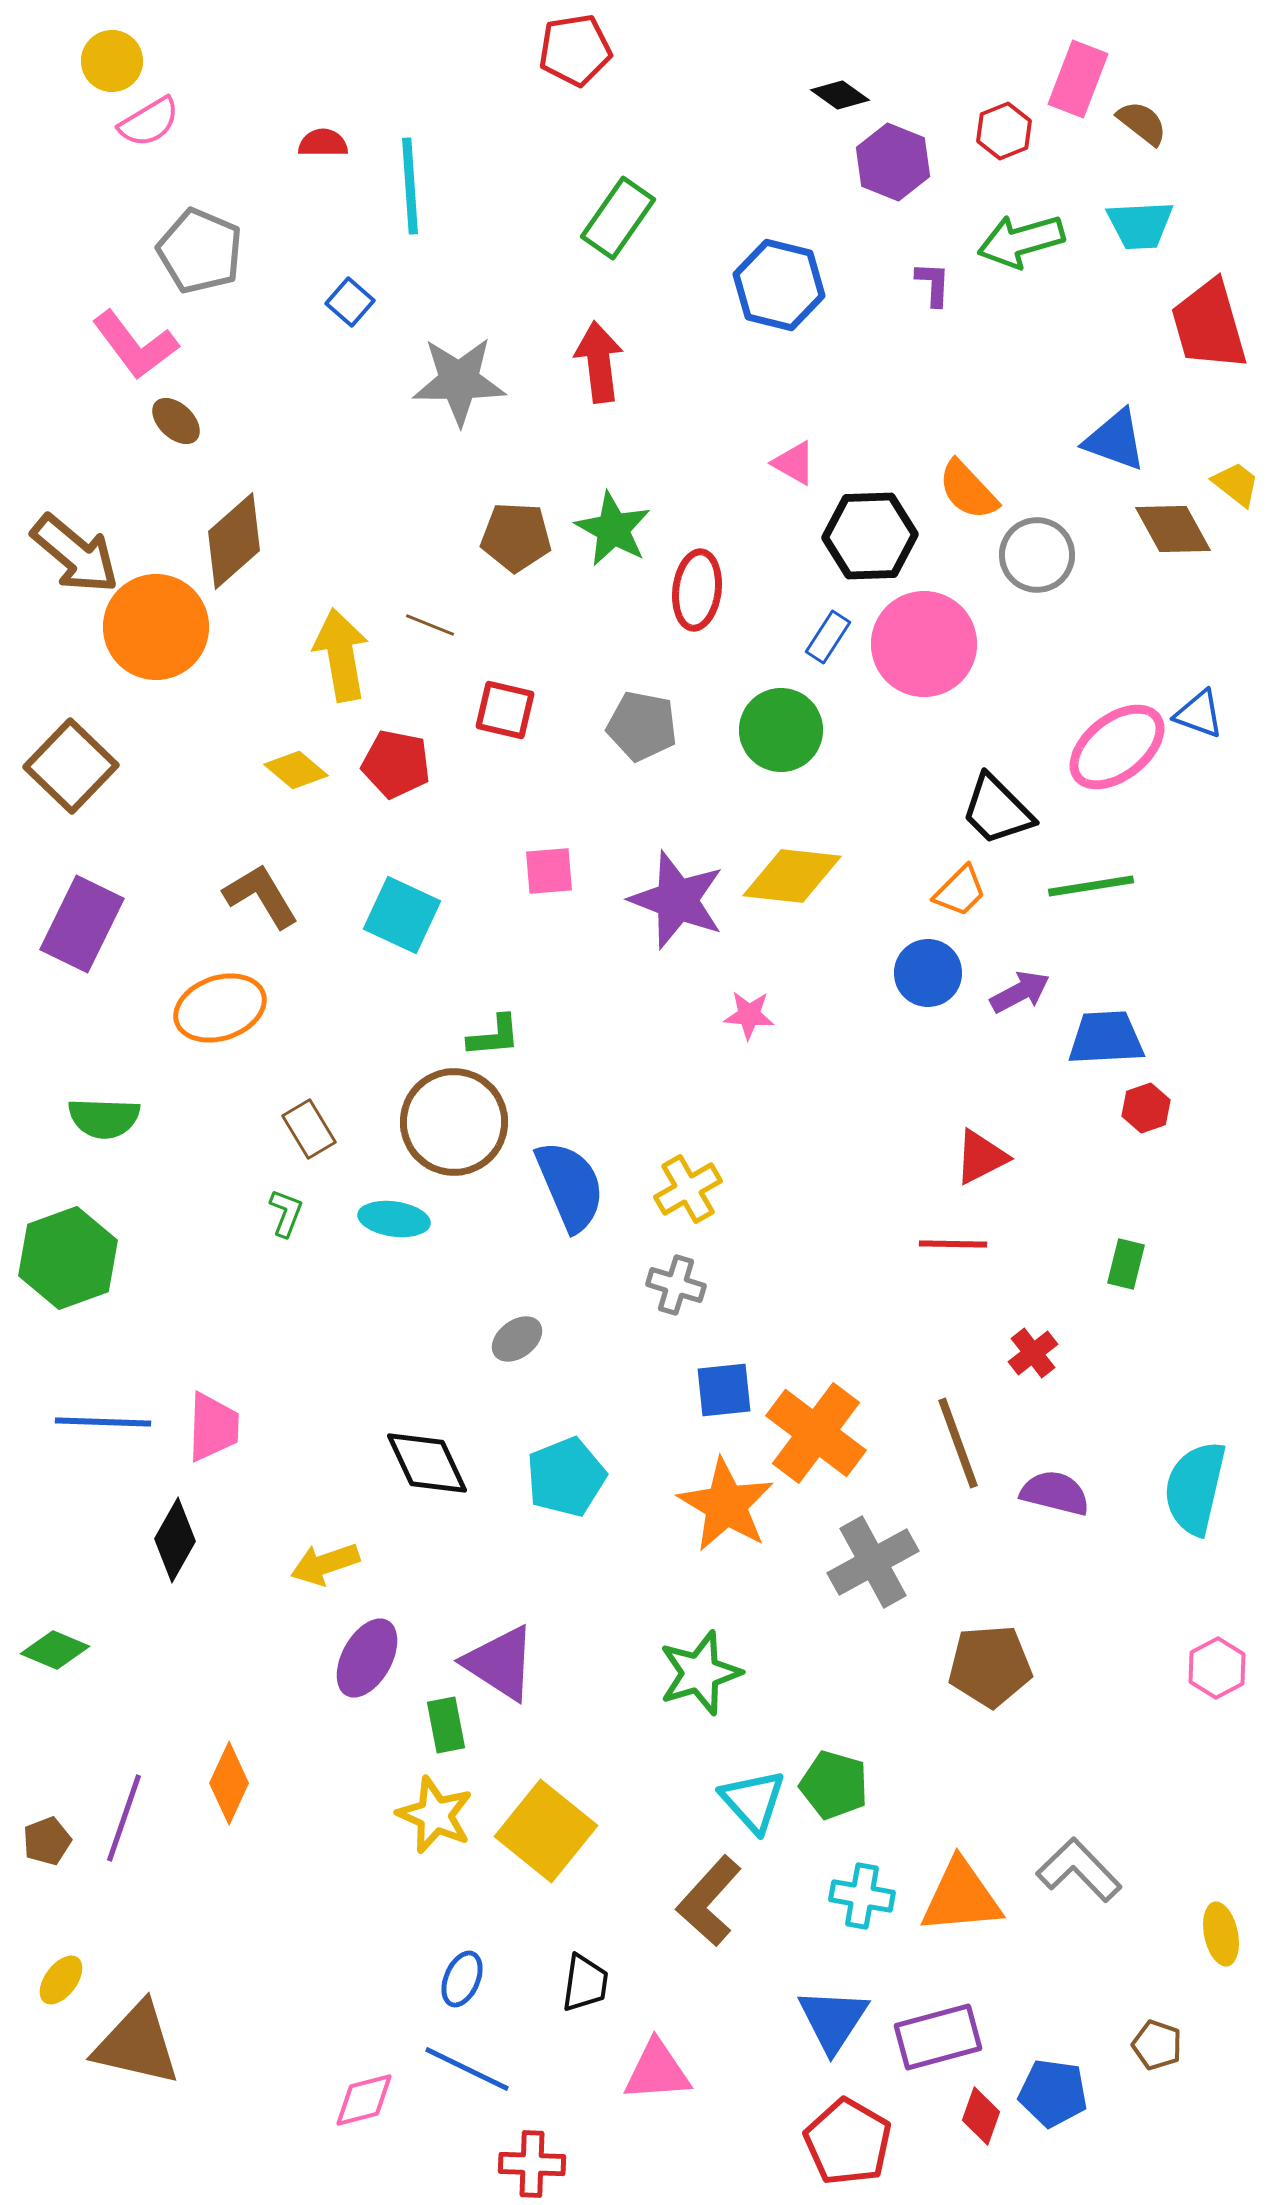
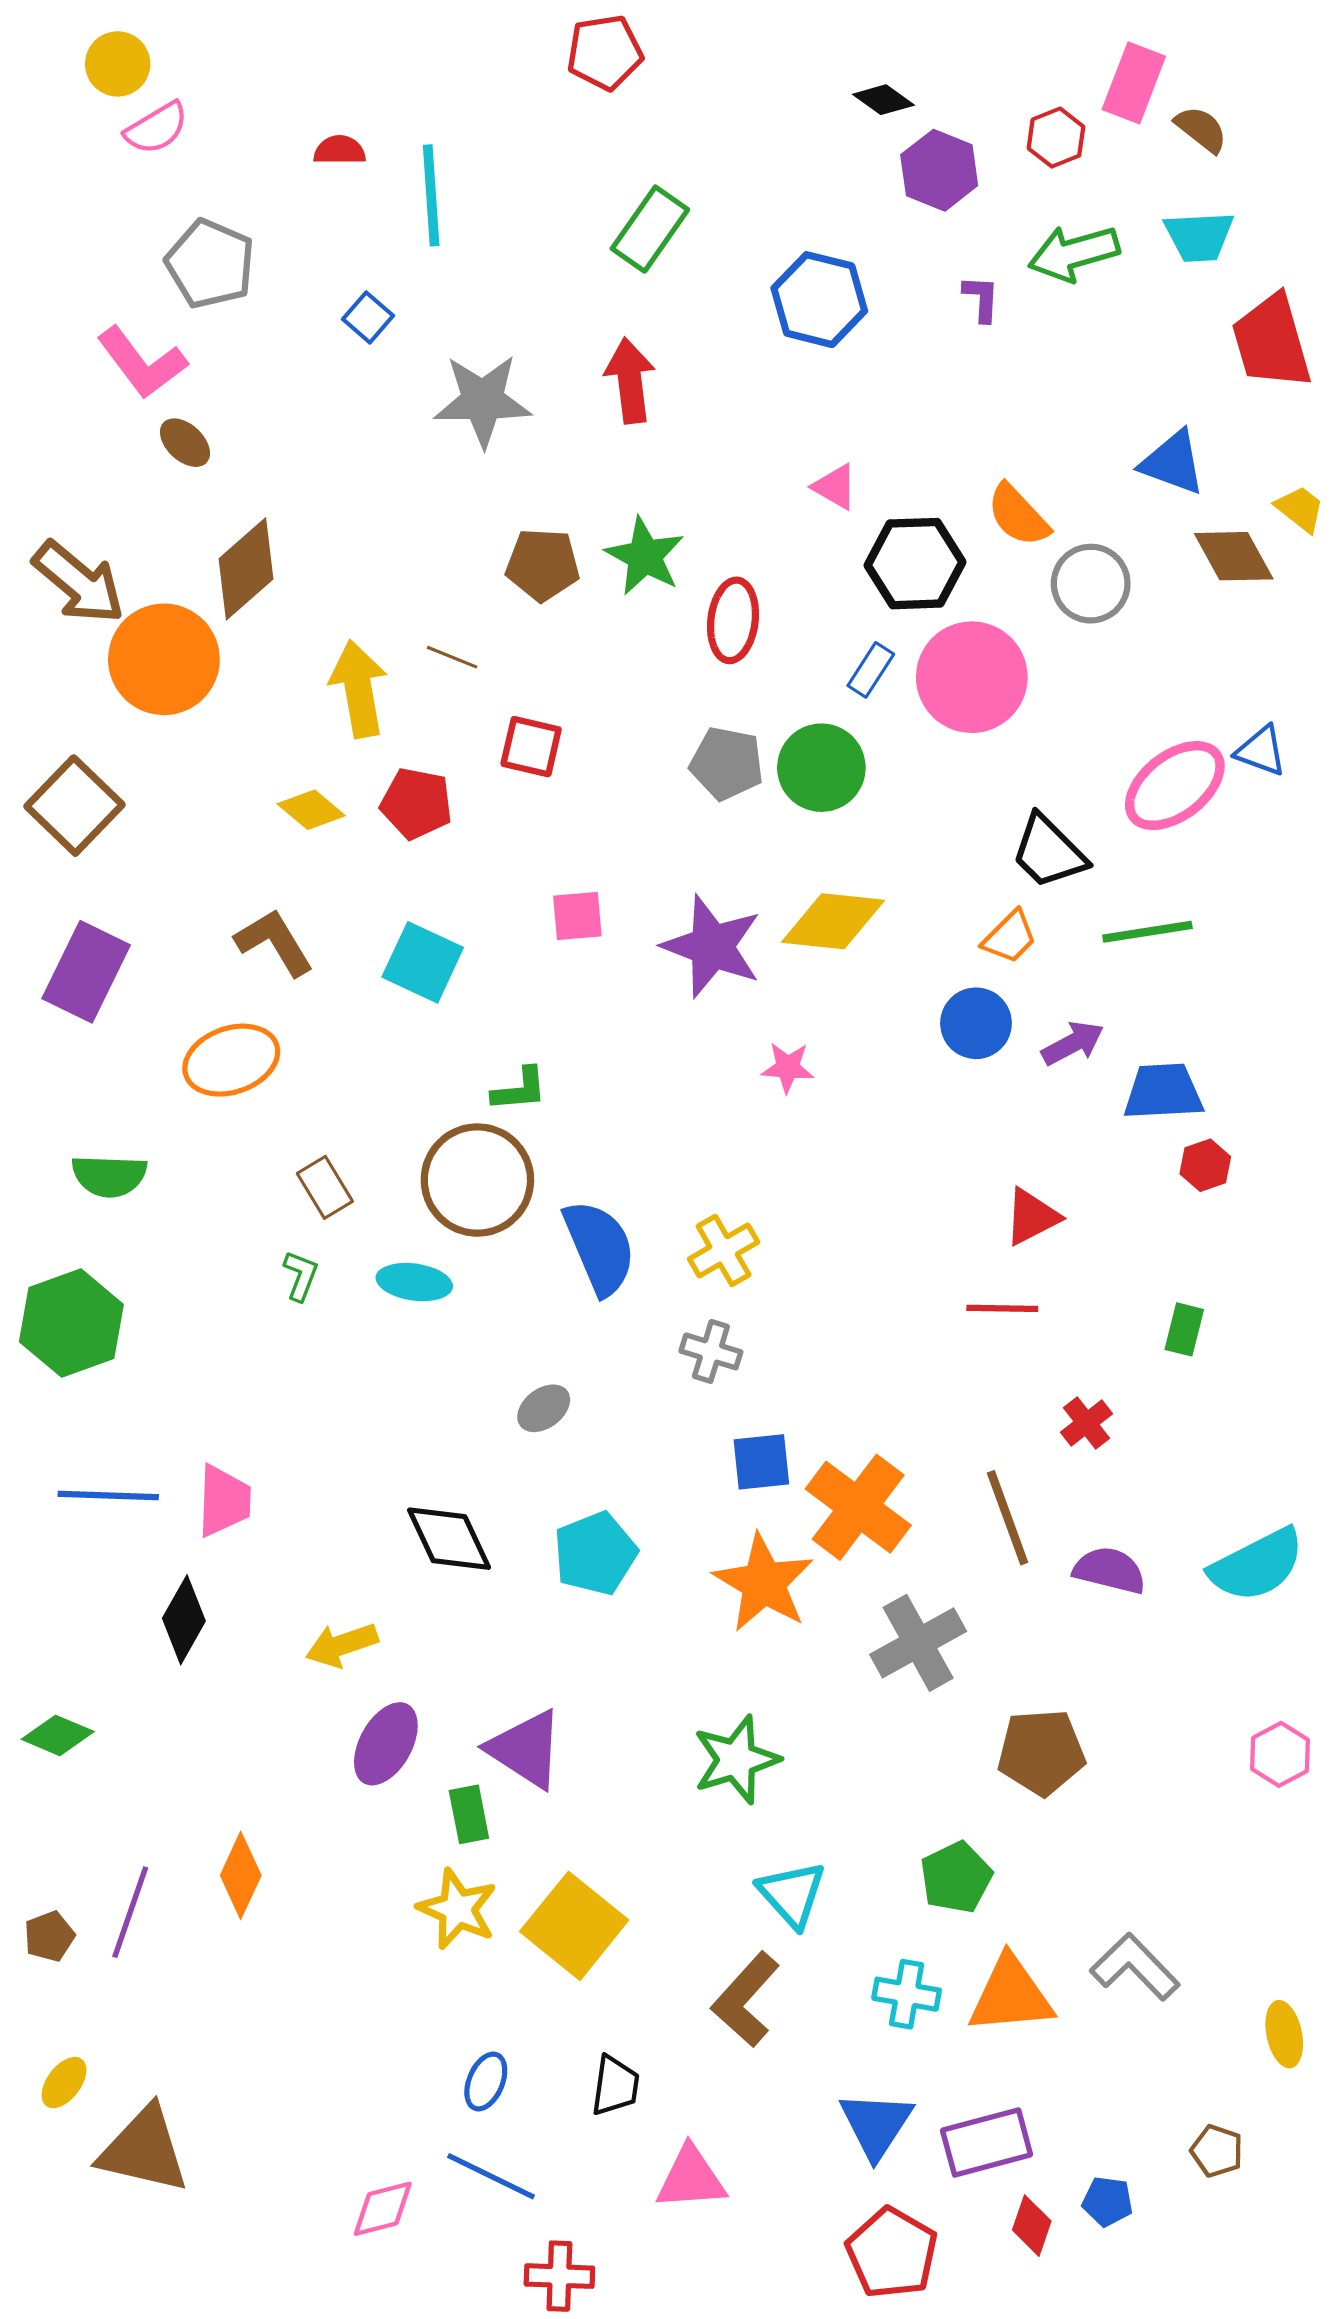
gray pentagon: (642, 726) -> (727, 763), moved
cyan semicircle: (1195, 1488) -> (1257, 1565), turned -130
green pentagon: (834, 1785) -> (956, 1877), moved, turned 30
blue pentagon: (1053, 2093) -> (1107, 2201), size x0.7

